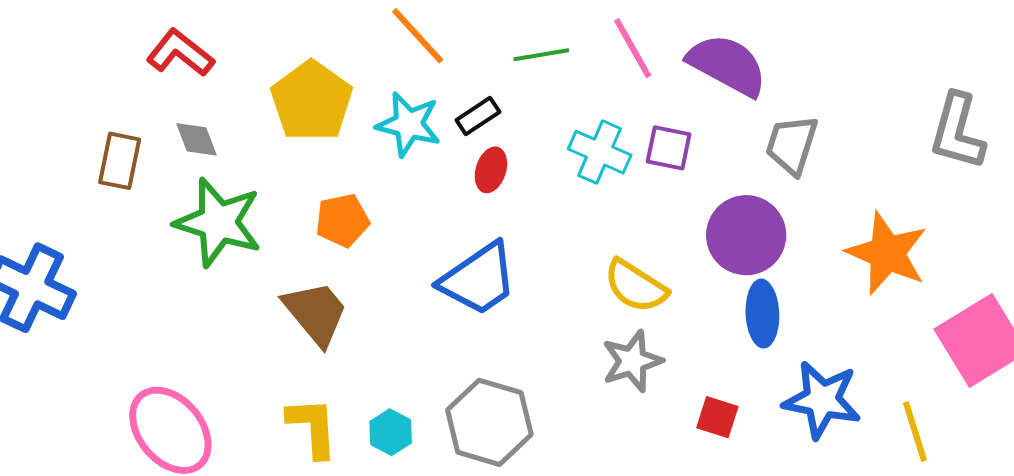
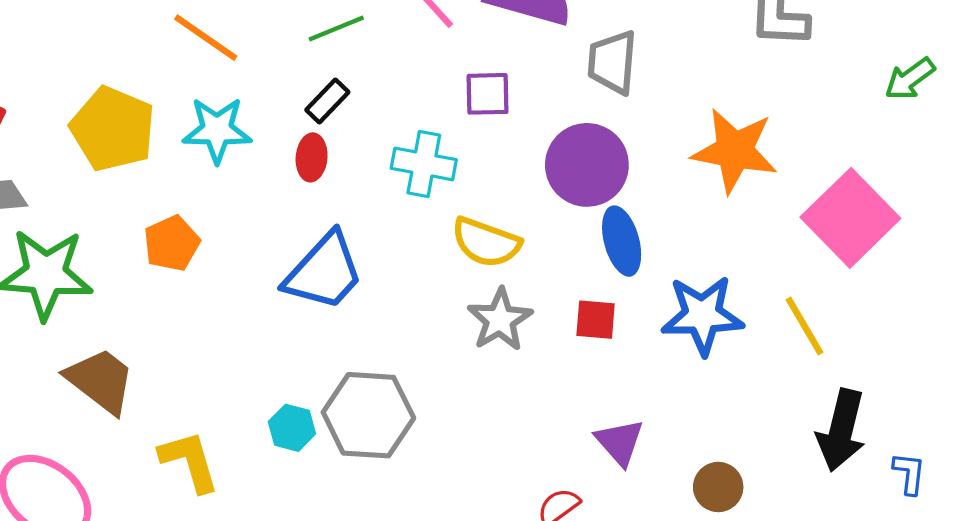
black rectangle: (478, 116) -> (327, 101), moved
cyan cross: (600, 152) -> (424, 164), moved
brown trapezoid: (316, 313) -> (101, 381), moved
red square: (717, 417) -> (596, 320), moved
cyan hexagon: (391, 432) -> (292, 428), moved

